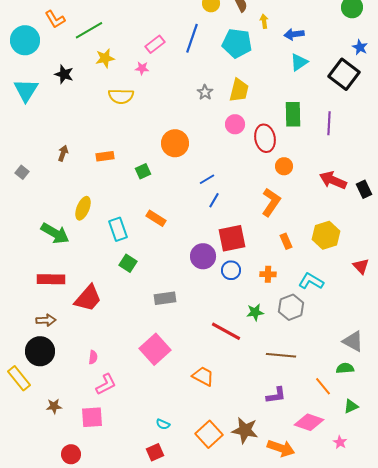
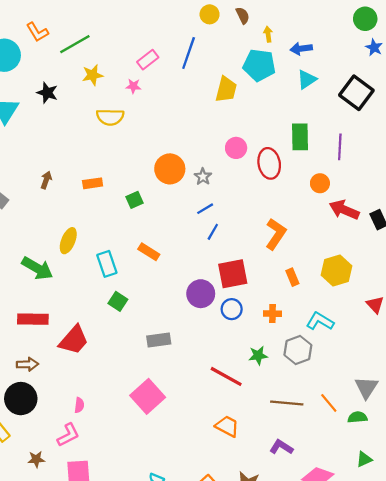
cyan pentagon: (237, 43) -> (259, 65), moved
blue star: (360, 47) -> (374, 47), moved
yellow trapezoid: (239, 90) -> (226, 89), moved
gray star: (205, 92) -> (203, 177), moved
orange circle: (284, 166) -> (320, 183), moved
gray triangle: (353, 341) -> (366, 388), turned 35
orange trapezoid: (203, 376) -> (227, 426), moved
pink L-shape: (106, 384) -> (68, 435), moved
orange line: (323, 386) -> (329, 403), moved
purple L-shape: (276, 395) -> (281, 447), turned -140

